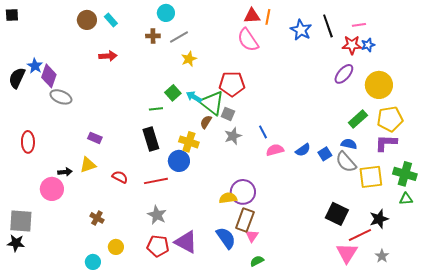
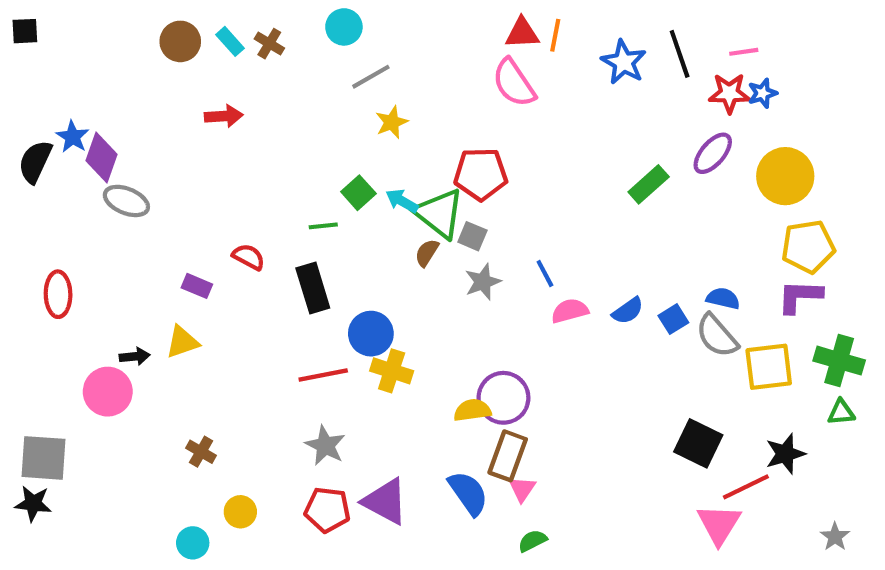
brown cross: (153, 36) -> (269, 44), moved, turned 32
green rectangle: (358, 119) -> (649, 184), moved
yellow cross: (189, 142) -> (392, 371), moved
red semicircle: (120, 177) -> (249, 257), moved
gray star: (382, 256) -> (835, 537), moved

